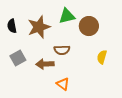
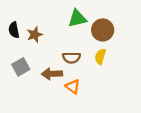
brown star: (39, 27) -> (35, 35), moved, size x0.6
yellow semicircle: (102, 57) -> (100, 56), moved
orange triangle: (63, 84) -> (73, 86), moved

